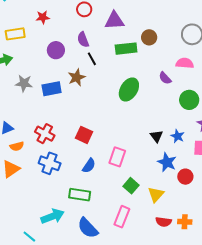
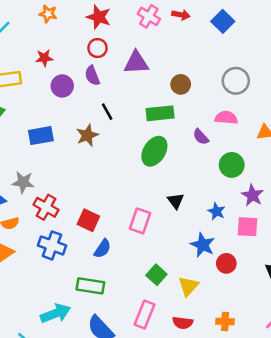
purple semicircle: (83, 40) -> (92, 76), moved
green rectangle: (126, 49) -> (160, 113), moved
purple circle: (56, 50) -> (62, 86), moved
gray star: (24, 83) -> (23, 182), moved
blue rectangle: (52, 89) -> (41, 136), moved
red square: (84, 135) -> (88, 220), moved
black triangle: (156, 136) -> (176, 201), moved
pink rectangle: (117, 157) -> (140, 221), moved
red semicircle: (164, 222) -> (183, 323), moved

